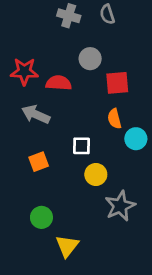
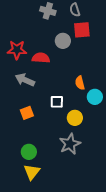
red square: (117, 83) -> (82, 30), moved
yellow circle: (96, 174) -> (75, 118), moved
gray star: (120, 206) -> (70, 144), moved
yellow triangle: (67, 246) -> (32, 172), moved

